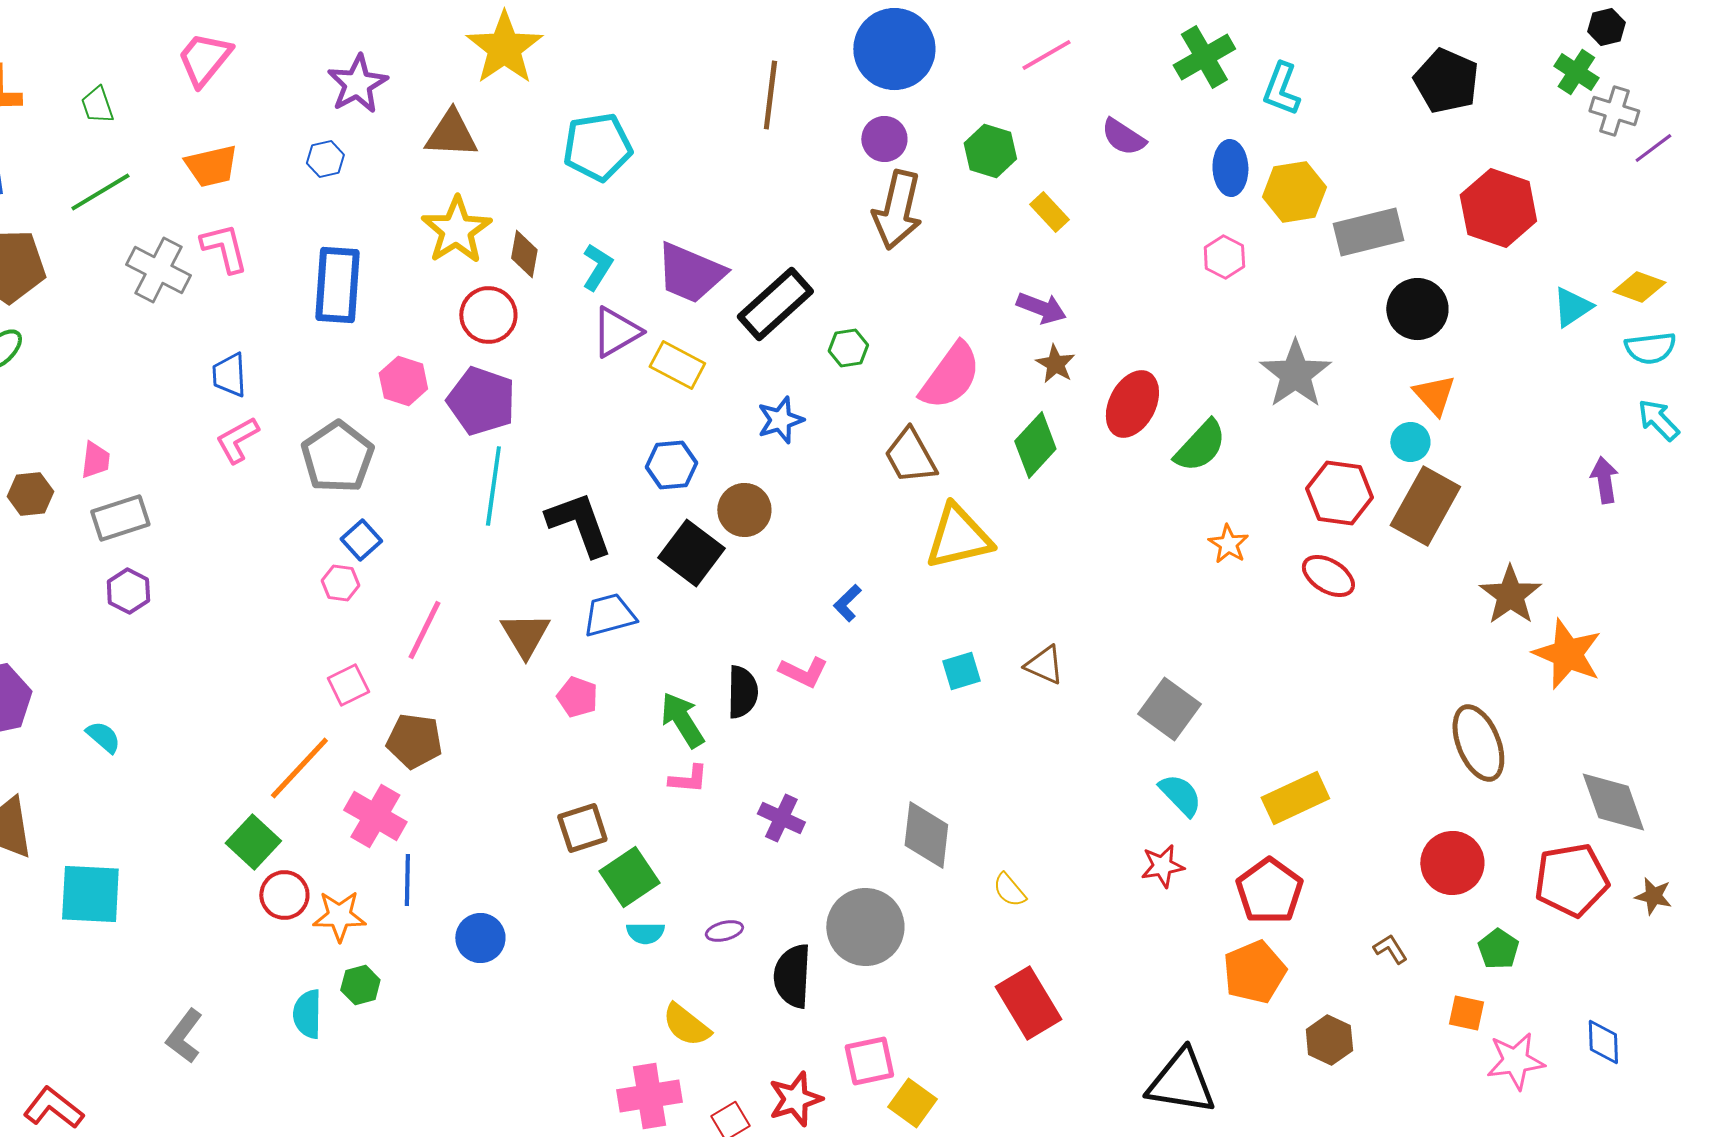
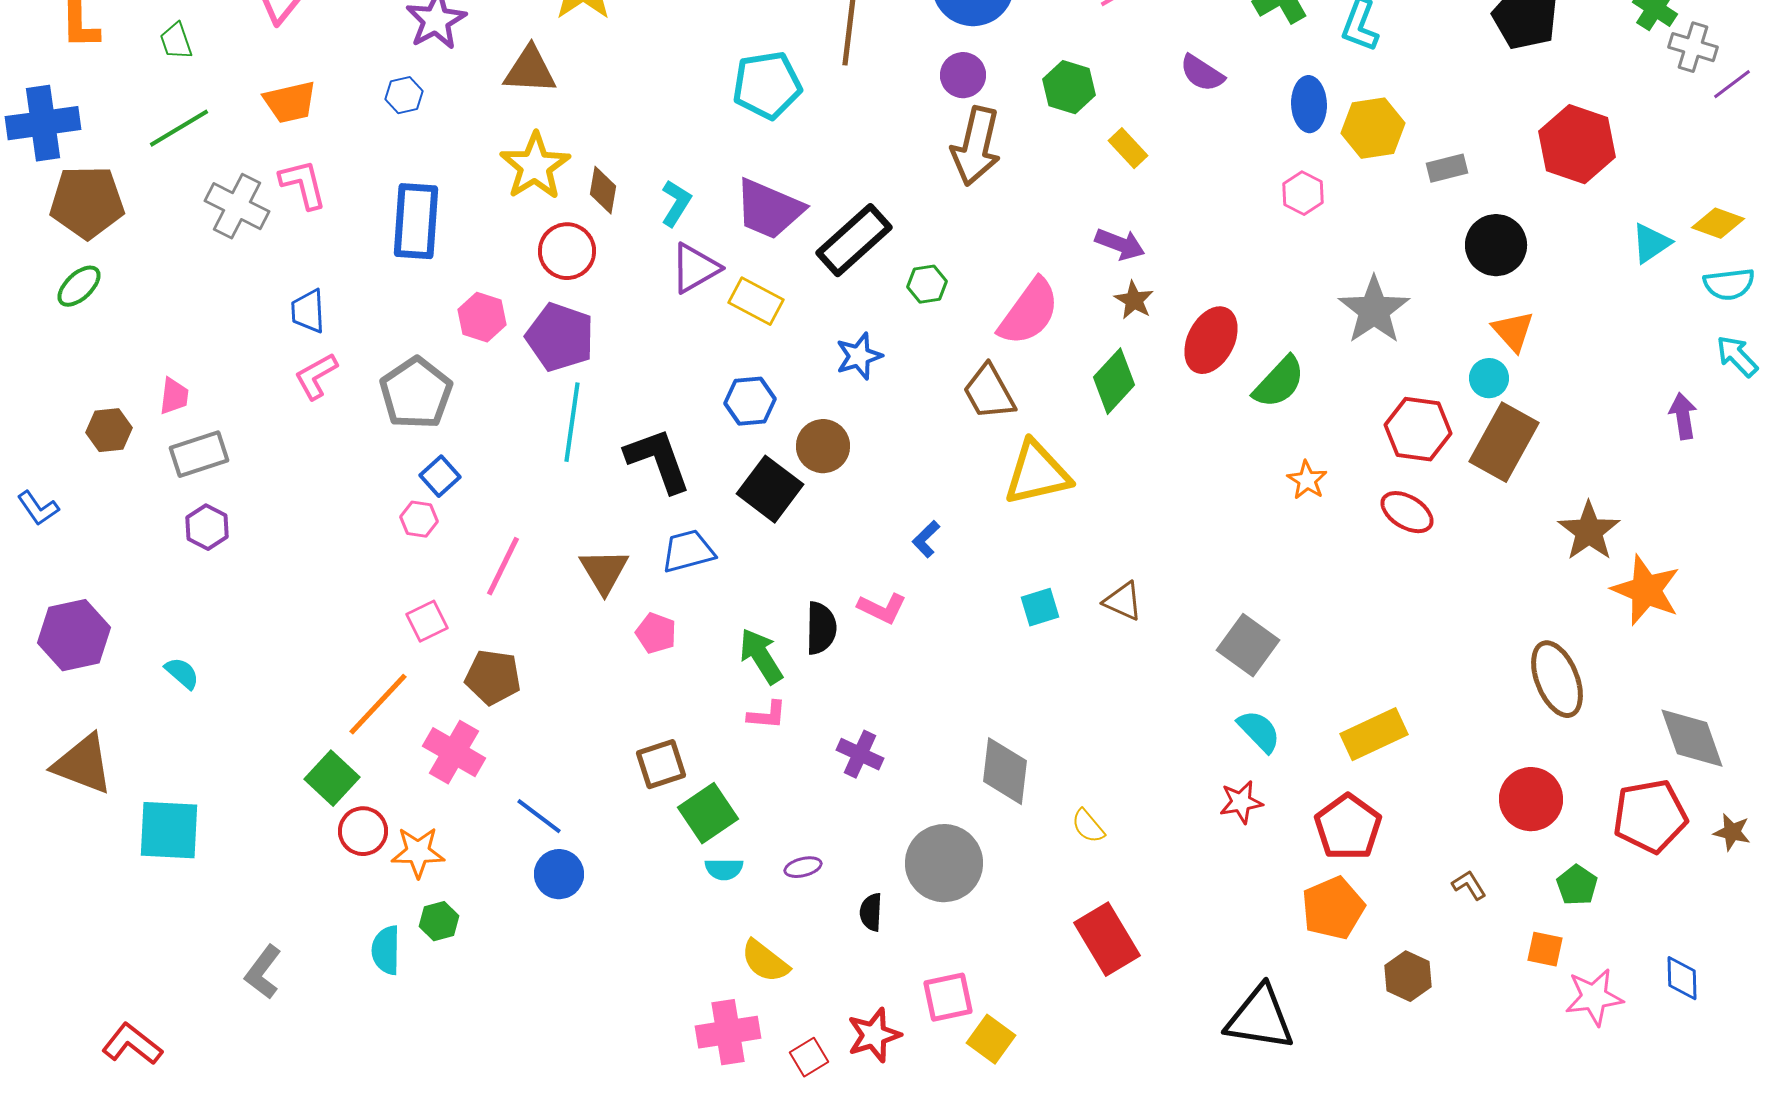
cyan pentagon: (597, 147) -> (767, 85), moved
gray rectangle: (1368, 232) -> (1447, 168), size x0.6
blue line: (407, 880) -> (539, 816), moved, turned -54
black semicircle: (792, 976) -> (871, 912), size x0.6

